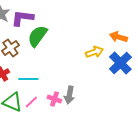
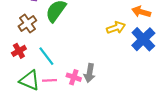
cyan line: (28, 79) -> (46, 56), turned 54
pink line: (31, 102) -> (50, 80), turned 40

